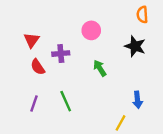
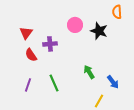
black star: (135, 46) -> (99, 31), moved
green arrow: (100, 68) -> (89, 72), moved
blue arrow: (137, 100) -> (113, 82), turned -32

